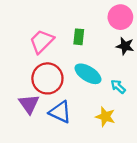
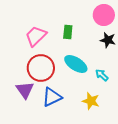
blue triangle: (60, 112) -> (52, 97), turned -50

